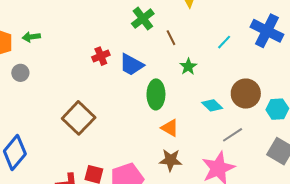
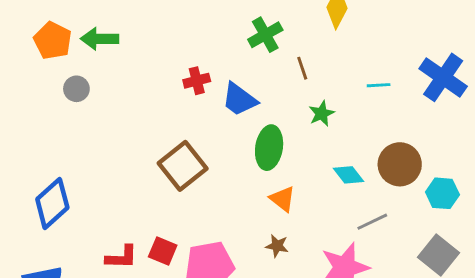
green arrow: (31, 37) -> (100, 39), size x1.4
cyan line: (224, 42) -> (379, 85), turned 35
brown square: (79, 118) -> (183, 166), moved
brown star: (171, 160) -> (277, 246), size x0.7

